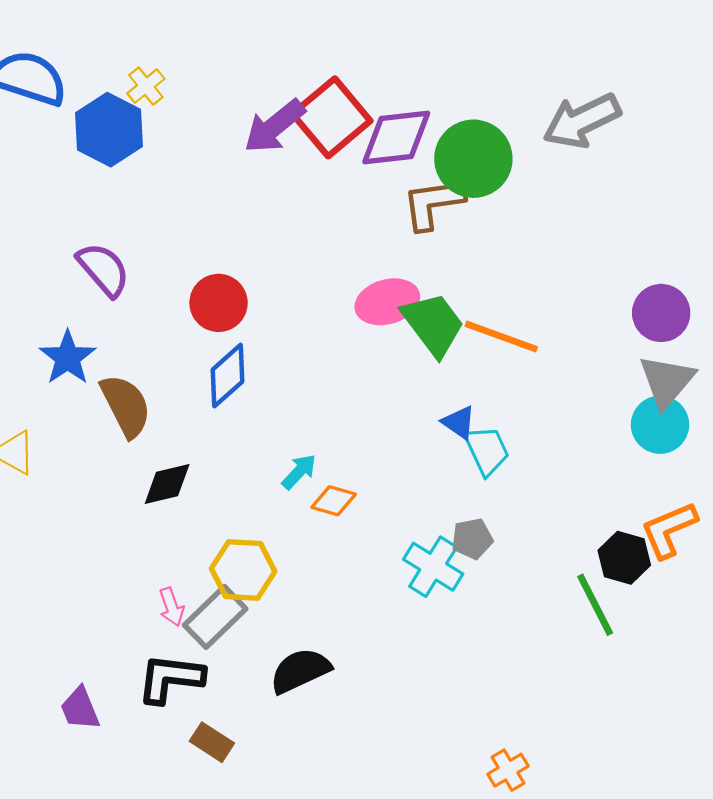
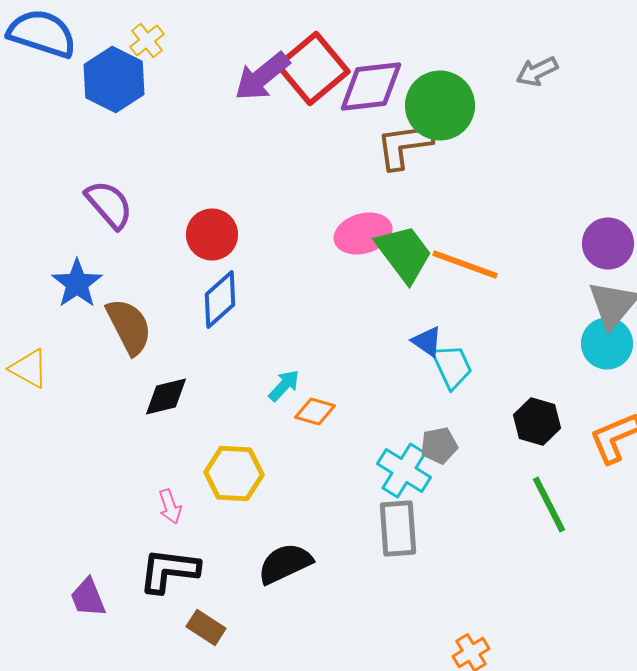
gray arrow: (582, 121) -> (537, 72), size x0.6
black hexagon: (624, 558) -> (537, 422), moved
gray rectangle: (215, 617) -> (398, 528), moved, turned -50

